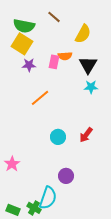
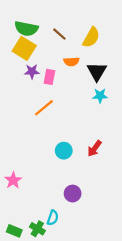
brown line: (54, 17) -> (59, 34), moved
pink rectangle: (54, 62) -> (49, 77), moved
cyan semicircle: (48, 198) -> (53, 218), size x0.6

